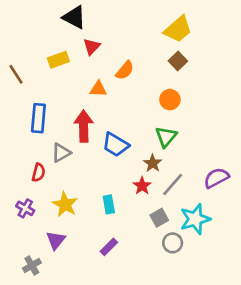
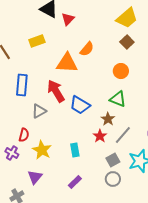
red triangle: (92, 46) -> (68, 19), moved
orange triangle: (98, 89) -> (67, 63), size x1.6
red arrow: (84, 126) -> (56, 91), turned -30
green triangle: (166, 137) -> (118, 99), turned -48
red semicircle: (38, 173) -> (24, 135), moved
gray circle: (173, 243) -> (113, 179), moved

